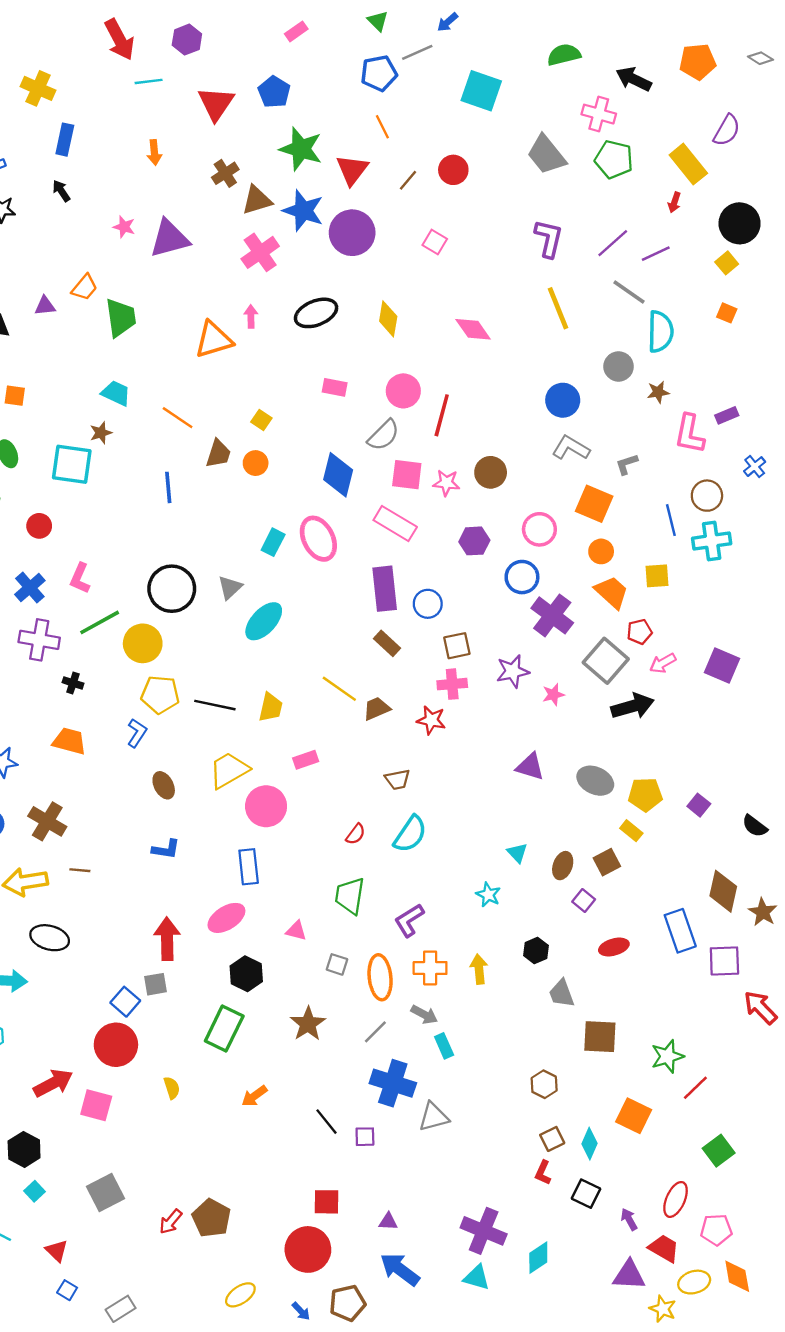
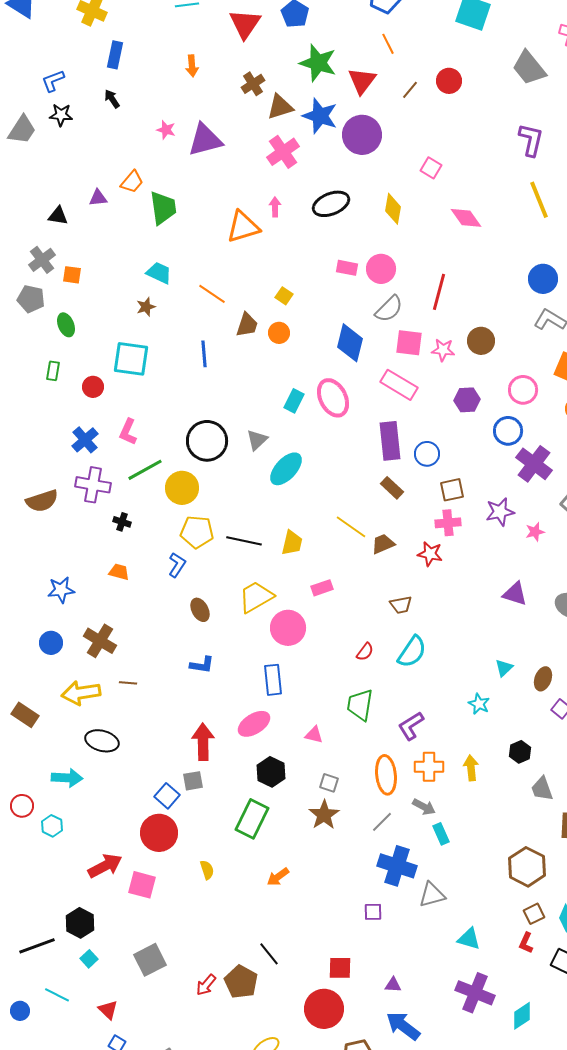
pink square: (435, 242) -> (431, 168), moved
pink circle: (403, 391) -> (381, 269), moved
cyan square: (72, 464) -> (131, 359), moved
orange trapezoid: (69, 741) -> (119, 572), size x0.7
cyan triangle: (517, 853) -> (504, 668), turned 30
gray square: (337, 964) -> (329, 783), moved
brown hexagon: (544, 1084) -> (527, 867), size x1.6
black line: (327, 1122) -> (269, 954), moved
cyan triangle: (477, 1277) -> (469, 939), moved

